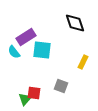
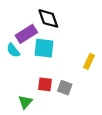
black diamond: (75, 23) -> (48, 18), moved
red square: (34, 93) -> (45, 84), moved

